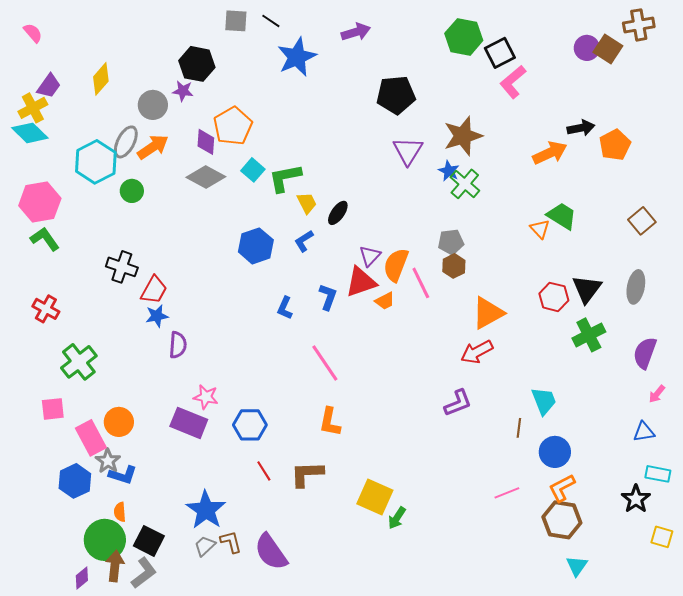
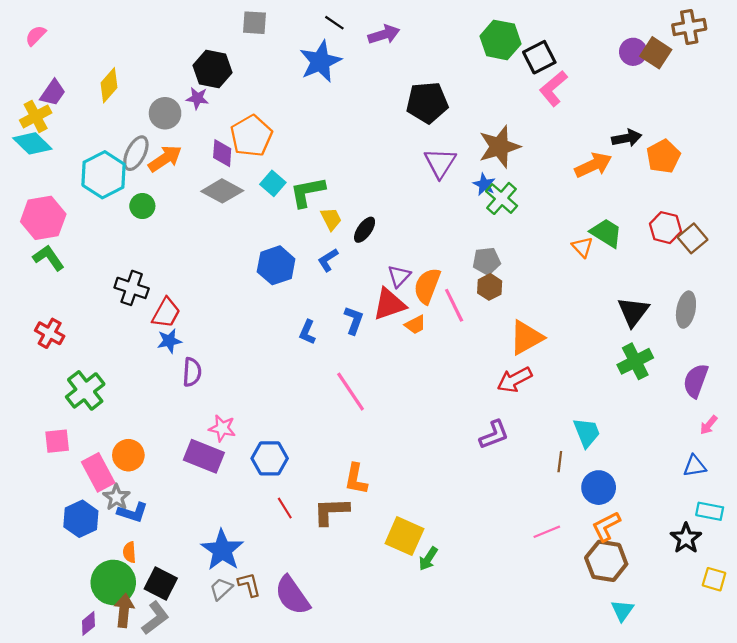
black line: (271, 21) -> (334, 23), moved
pink semicircle: (33, 33) -> (36, 36), turned -95
red hexagon: (554, 297) -> (665, 228), moved
orange L-shape: (330, 422) -> (356, 479), moved

